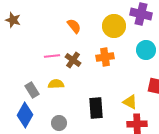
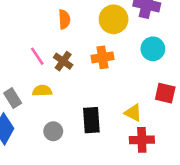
orange semicircle: (74, 26) -> (64, 19), turned 35
pink line: (52, 56) -> (37, 56), turned 63
gray circle: (59, 123) -> (53, 131), moved

